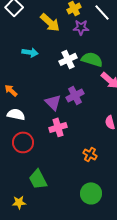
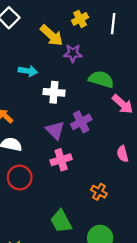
white line: (102, 12) -> (113, 24), turned 48
purple star: (81, 27) -> (73, 53), moved
white cross: (68, 59) -> (54, 92), moved, turned 30
green trapezoid: (38, 179) -> (61, 221), moved

